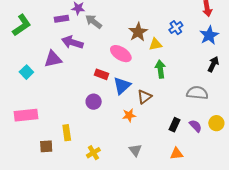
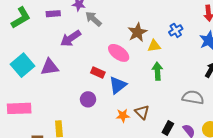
purple rectangle: (61, 19) -> (53, 14), moved
purple arrow: (72, 42) -> (71, 38), turned -55
purple triangle: (53, 59) -> (50, 67), moved
cyan square: (26, 72) -> (22, 65), size x1.6
brown triangle: (144, 97) -> (142, 112), moved, turned -42

